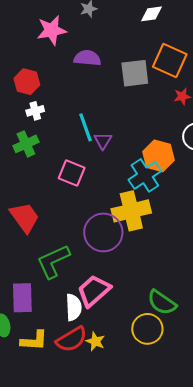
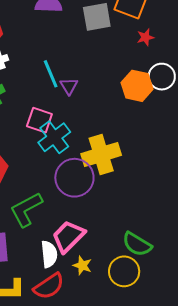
orange hexagon: (158, 156) -> (137, 86), moved
cyan cross: (145, 175) -> (54, 137), moved
yellow star: (95, 341) -> (82, 265), moved

